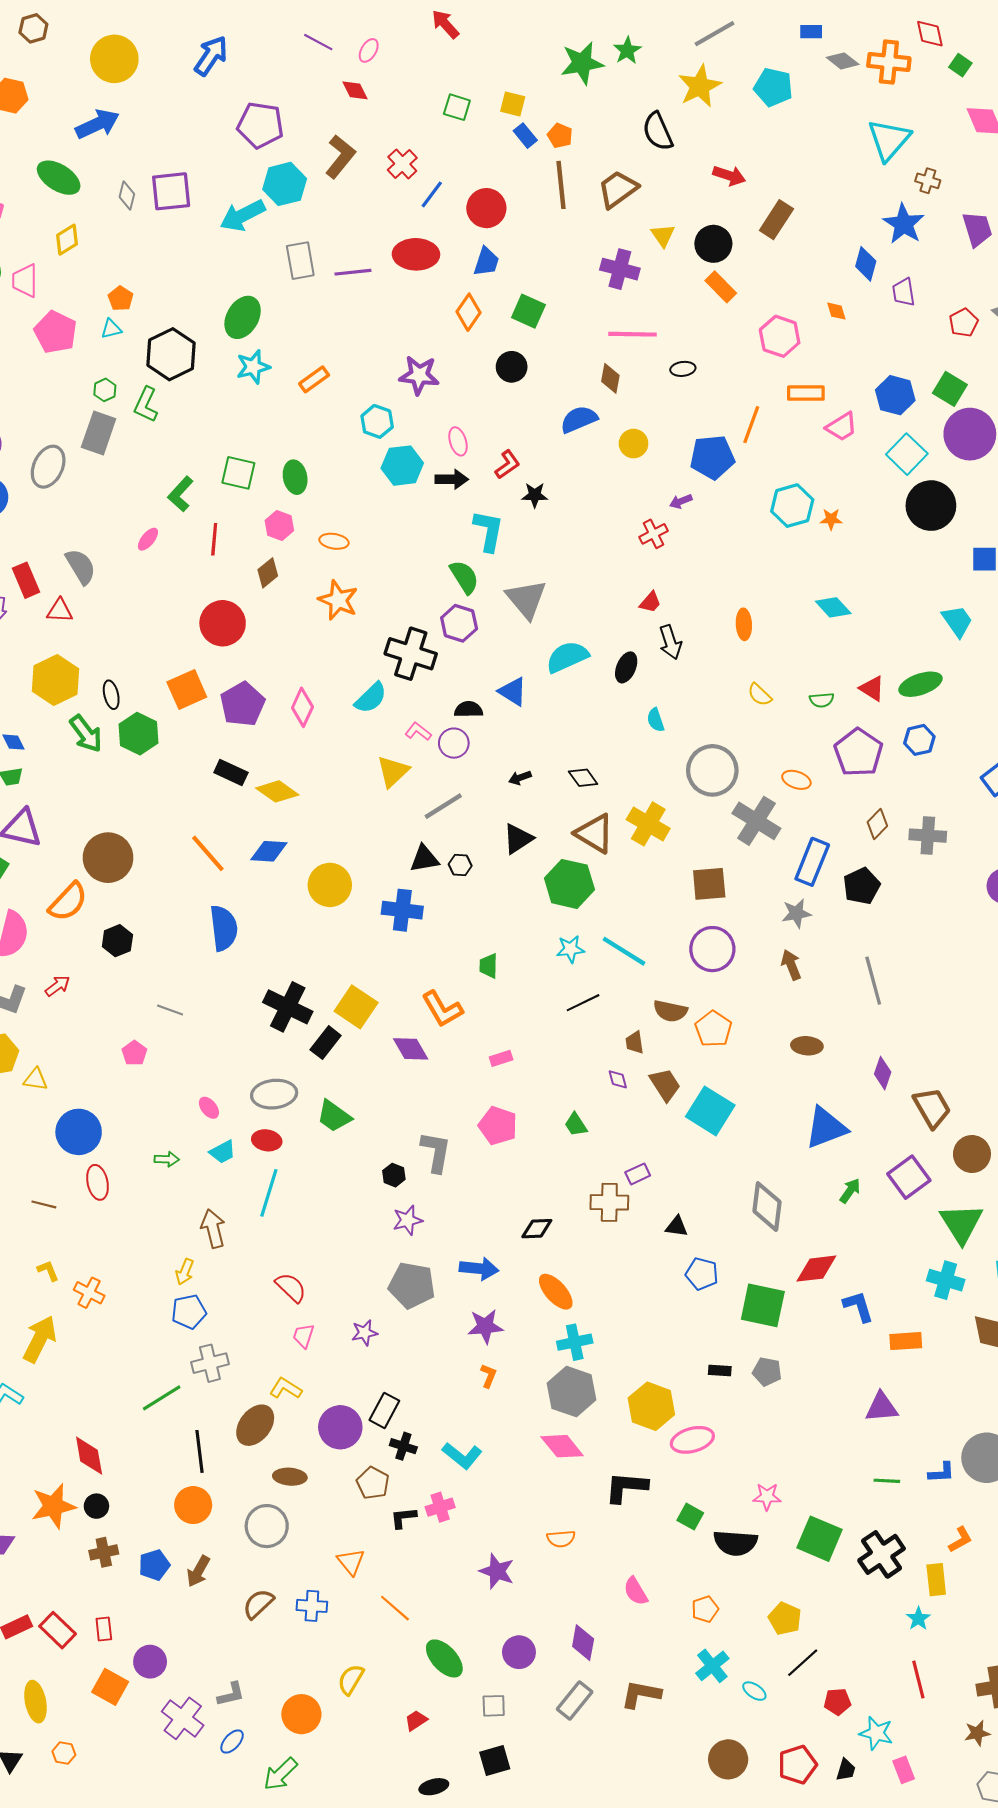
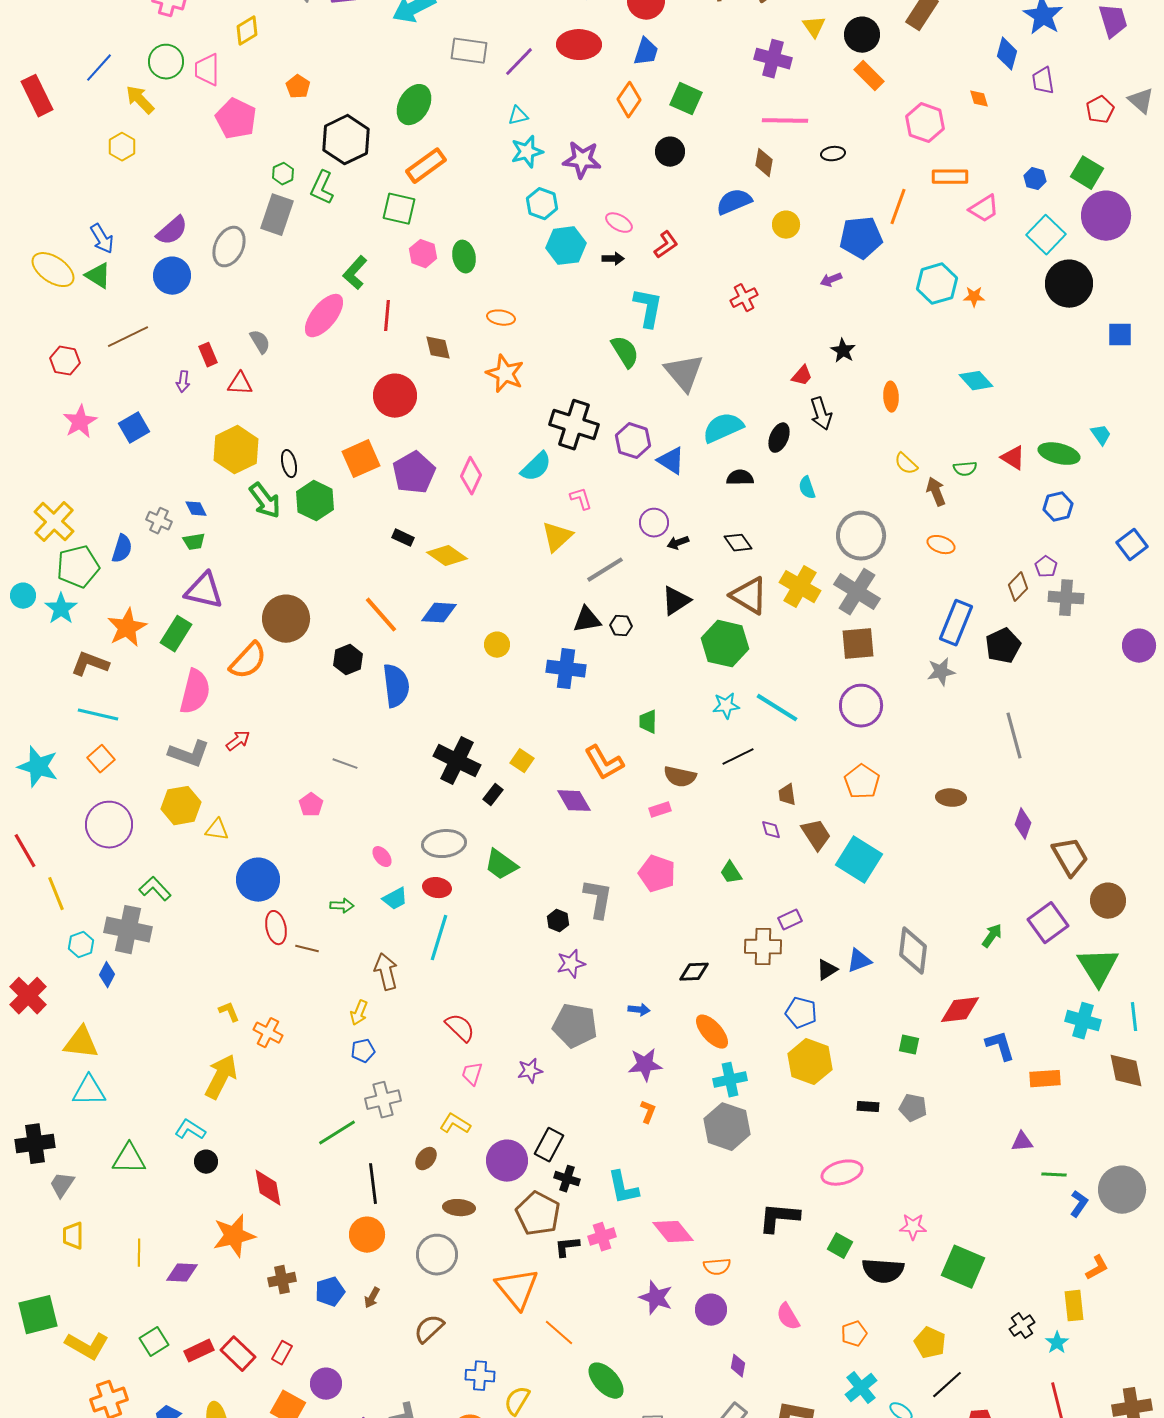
gray rectangle: (300, 261) -> (469, 51), turned -72
purple line: (353, 272) -> (519, 62), turned -40
cyan triangle: (111, 329) -> (518, 116), moved
cyan star: (253, 367) -> (527, 152), moved
orange rectangle: (314, 379) -> (426, 166), moved, size x1.4
blue hexagon: (895, 395) -> (1035, 179), size x0.6
pink ellipse: (458, 441) -> (619, 223), turned -44
green square: (238, 473) -> (399, 209), moved
black arrow: (452, 479) -> (613, 259), size x0.7
black star: (535, 495) -> (843, 351), moved, turned 30
pink hexagon: (279, 526) -> (423, 254), moved
red cross: (653, 534) -> (744, 298), moved
pink ellipse: (148, 539) -> (324, 316), size x2.0
gray semicircle: (81, 566) -> (260, 342), size x0.7
brown diamond: (268, 573) -> (438, 348), turned -64
red rectangle: (26, 580) -> (208, 355), size x0.7
cyan trapezoid: (957, 621) -> (1101, 435), moved, size x0.7
purple hexagon: (459, 623) -> (633, 441), moved
green ellipse: (920, 684) -> (1059, 454), turned 33
black semicircle: (469, 709) -> (740, 478), moved
pink L-shape: (418, 731) -> (581, 499), turned 35
purple circle: (454, 743) -> (654, 523), moved
purple pentagon: (858, 753) -> (1046, 567), moved, size x0.5
black rectangle: (231, 772) -> (403, 538), size x0.7
gray cross: (756, 821) -> (857, 592), moved
yellow circle: (330, 885) -> (497, 645), size x0.6
black hexagon: (117, 941) -> (348, 660), moved
brown arrow: (791, 965) -> (936, 492), moved
yellow square: (356, 1007) -> (522, 761), size x0.6
brown semicircle: (670, 1011) -> (680, 777), moved
black rectangle: (326, 1043) -> (493, 795), size x0.7
blue triangle: (826, 1128) -> (859, 961), moved, size x0.6
brown line: (44, 1204) -> (307, 949), moved
black triangle: (677, 1227) -> (827, 970), turned -40
blue arrow: (479, 1269) -> (639, 1010), size x0.6
blue pentagon: (702, 1274) -> (801, 1013), moved
green square: (763, 1305) -> (909, 1045), size x0.5
blue pentagon: (189, 1312) -> (363, 1051), size x0.7
yellow hexagon: (651, 1406) -> (810, 1062), moved
purple triangle: (882, 1407) -> (1022, 1142), size x0.7
brown ellipse: (255, 1425) -> (426, 1159), size x0.6
pink diamond: (562, 1446) -> (673, 1232), moved
cyan L-shape: (462, 1456) -> (623, 1188), turned 39
blue L-shape: (941, 1472) -> (1079, 1204), turned -52
green line: (887, 1481) -> (1054, 1175), moved
brown pentagon: (373, 1483) -> (538, 1214), size x1.4
black circle: (96, 1506) -> (206, 1162), moved
black cross: (882, 1554) -> (1022, 1326), moved, size x0.6
orange triangle: (351, 1562) -> (517, 1289), size x1.6
brown arrow: (198, 1571) -> (372, 1298), size x0.7
blue cross: (312, 1606) -> (480, 1376), moved
red rectangle: (104, 1629) -> (282, 1353), turned 35
purple diamond: (583, 1643) -> (738, 1366), size x0.7
purple circle: (519, 1652) -> (711, 1310), moved

